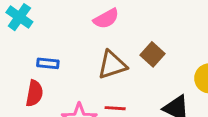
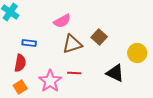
pink semicircle: (106, 19) -> (62, 21), moved

